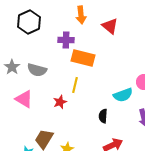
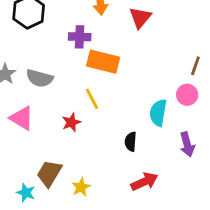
red triangle: (110, 26) -> (140, 18), turned 30
yellow line: (75, 85) -> (92, 99), turned -42
cyan semicircle: (123, 95) -> (158, 113), turned 120

